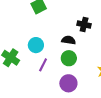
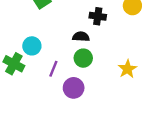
cyan circle: (36, 45) -> (32, 46), moved
purple circle: (68, 83) -> (74, 88), moved

